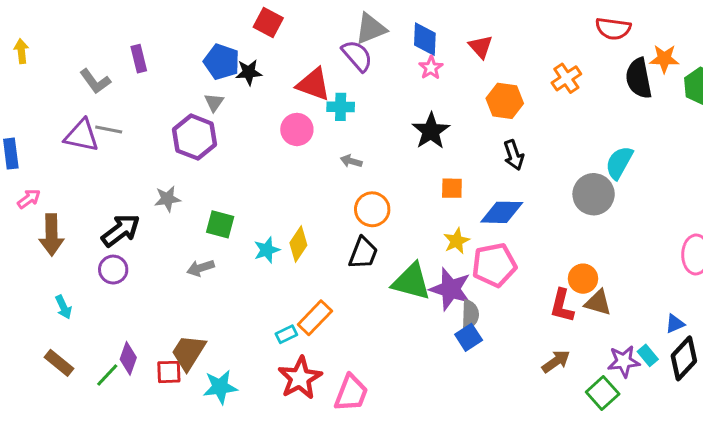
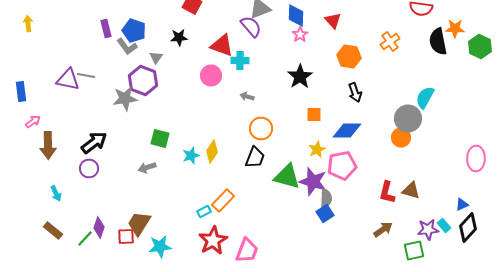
blue pentagon: (222, 62) -> (134, 30), moved
gray L-shape: (95, 81) -> (127, 46), moved
gray star: (167, 199) -> (125, 98), moved, size x1.4
orange circle: (583, 279) -> (401, 138), moved
green square: (603, 393) -> (414, 250), turned 30

